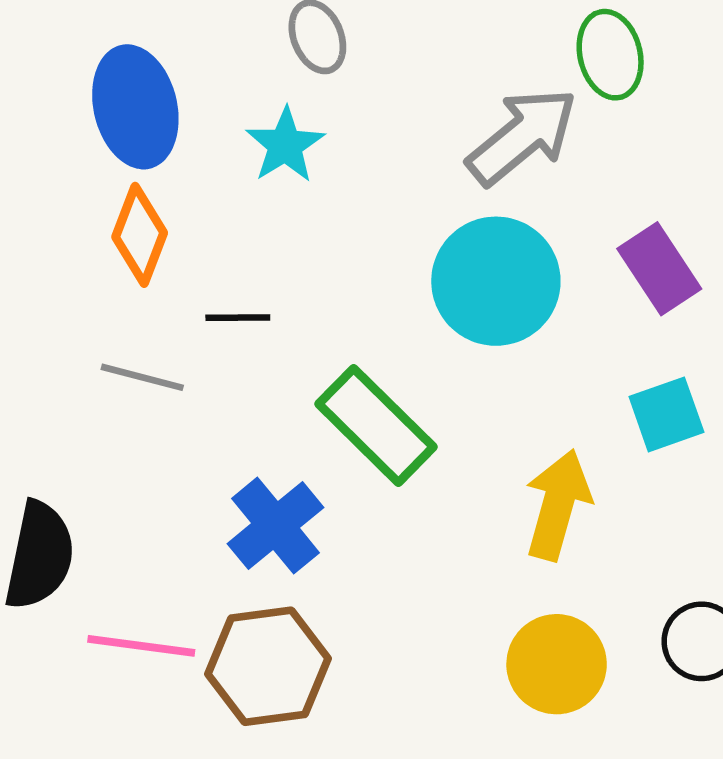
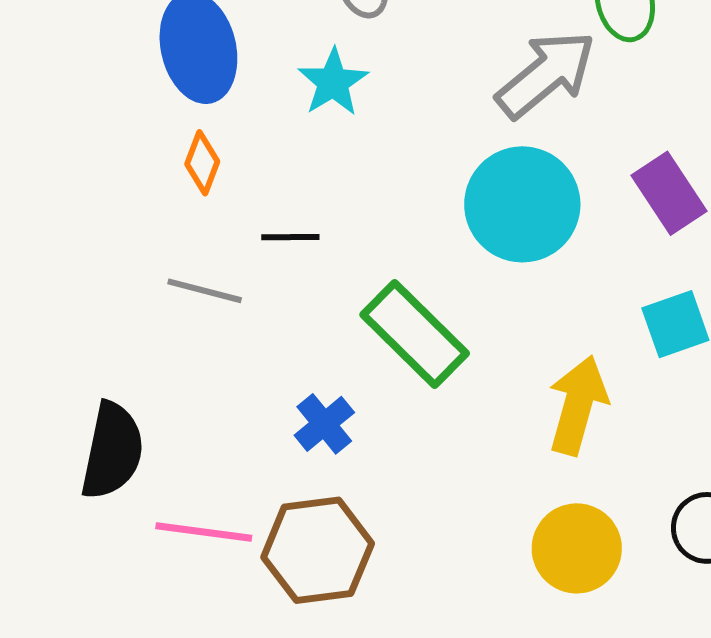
orange diamond: (140, 235) -> (202, 163), size x0.7
blue cross: (275, 526) -> (324, 424), size x0.7

